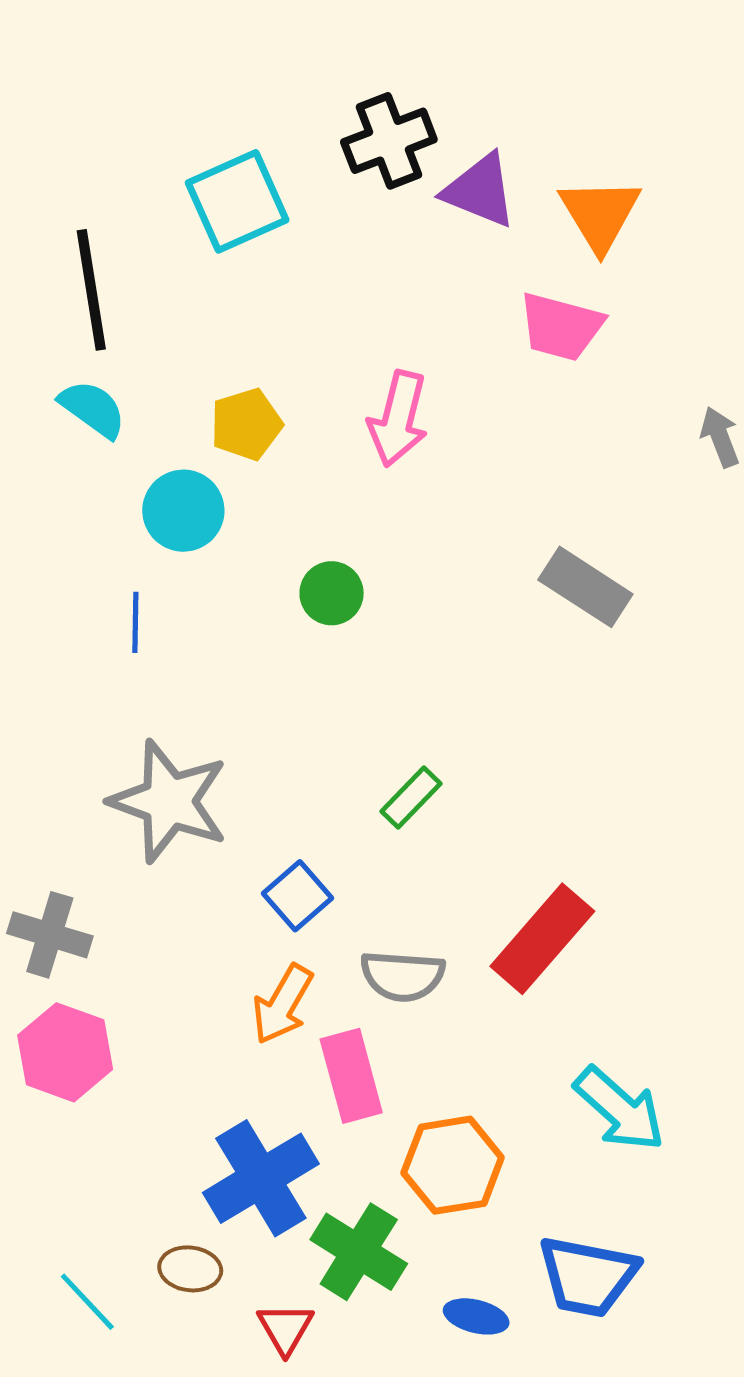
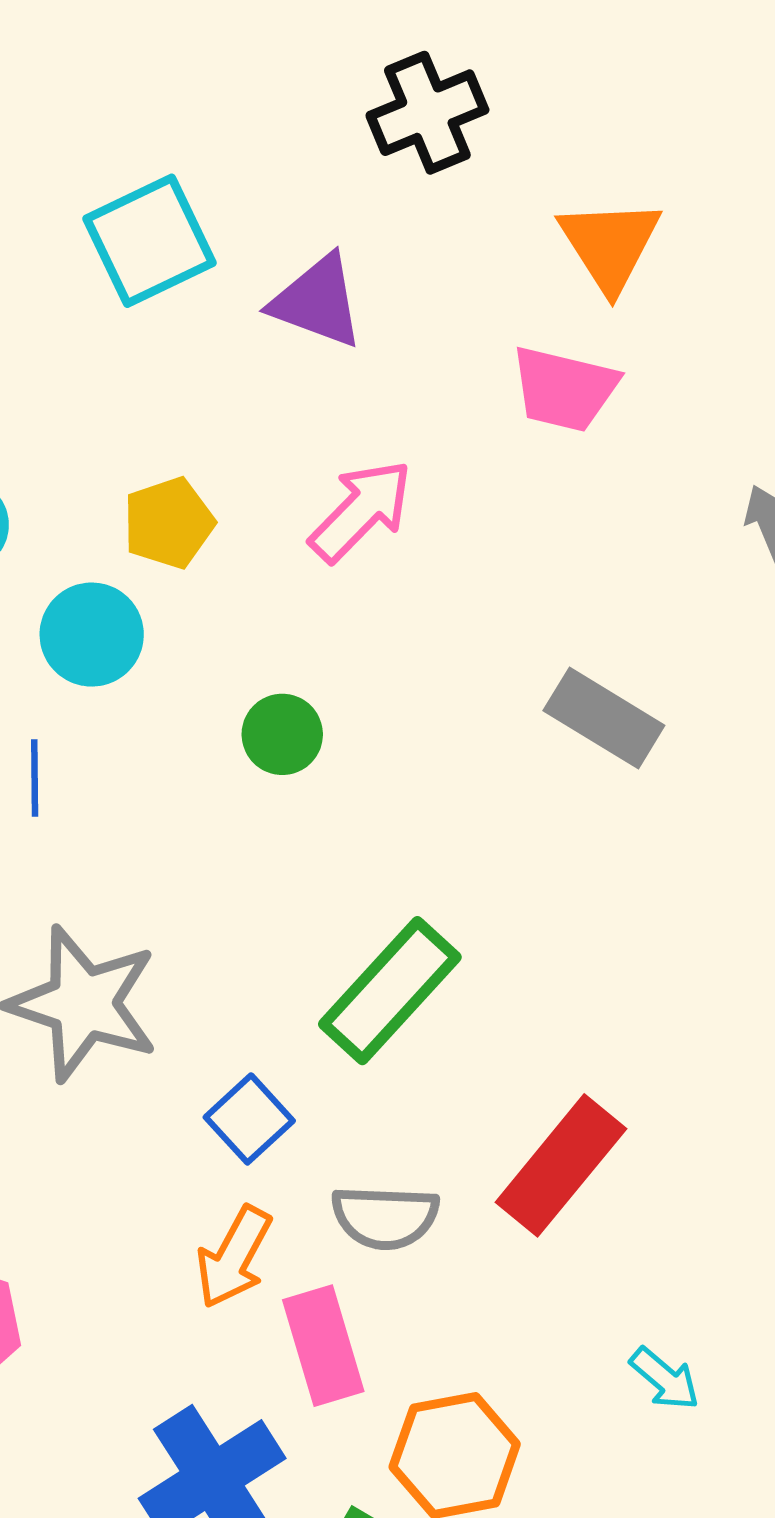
black cross: (389, 141) -> (427, 113), moved
purple triangle: (480, 191) -> (317, 301), moved
pink arrow: (398, 419) -> (361, 511), turned -148
green rectangle: (411, 797) -> (390, 991), size x1.8
cyan arrow: (620, 1109) -> (665, 1379), size x0.6

